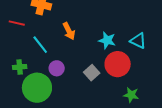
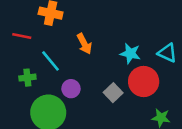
green cross: (20, 67) -> (27, 78), moved

